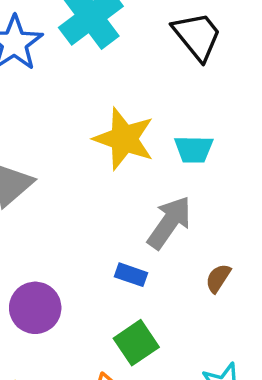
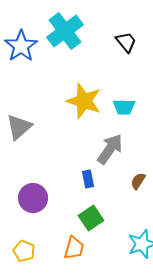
black trapezoid: (197, 36) -> (126, 42), size x0.7
blue rectangle: (131, 275) -> (88, 179), turned 60

